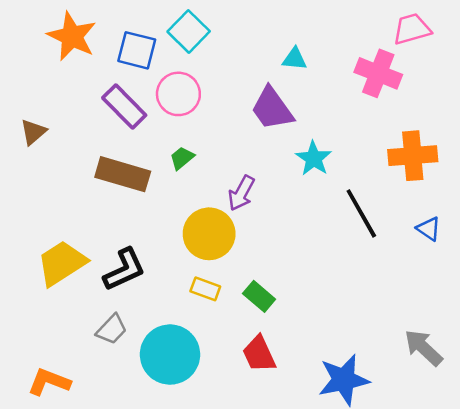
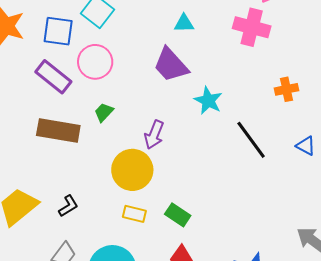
orange cross: (413, 156) -> (287, 89), size x0.6
black L-shape: (124, 269) -> (68, 206), size x0.6

